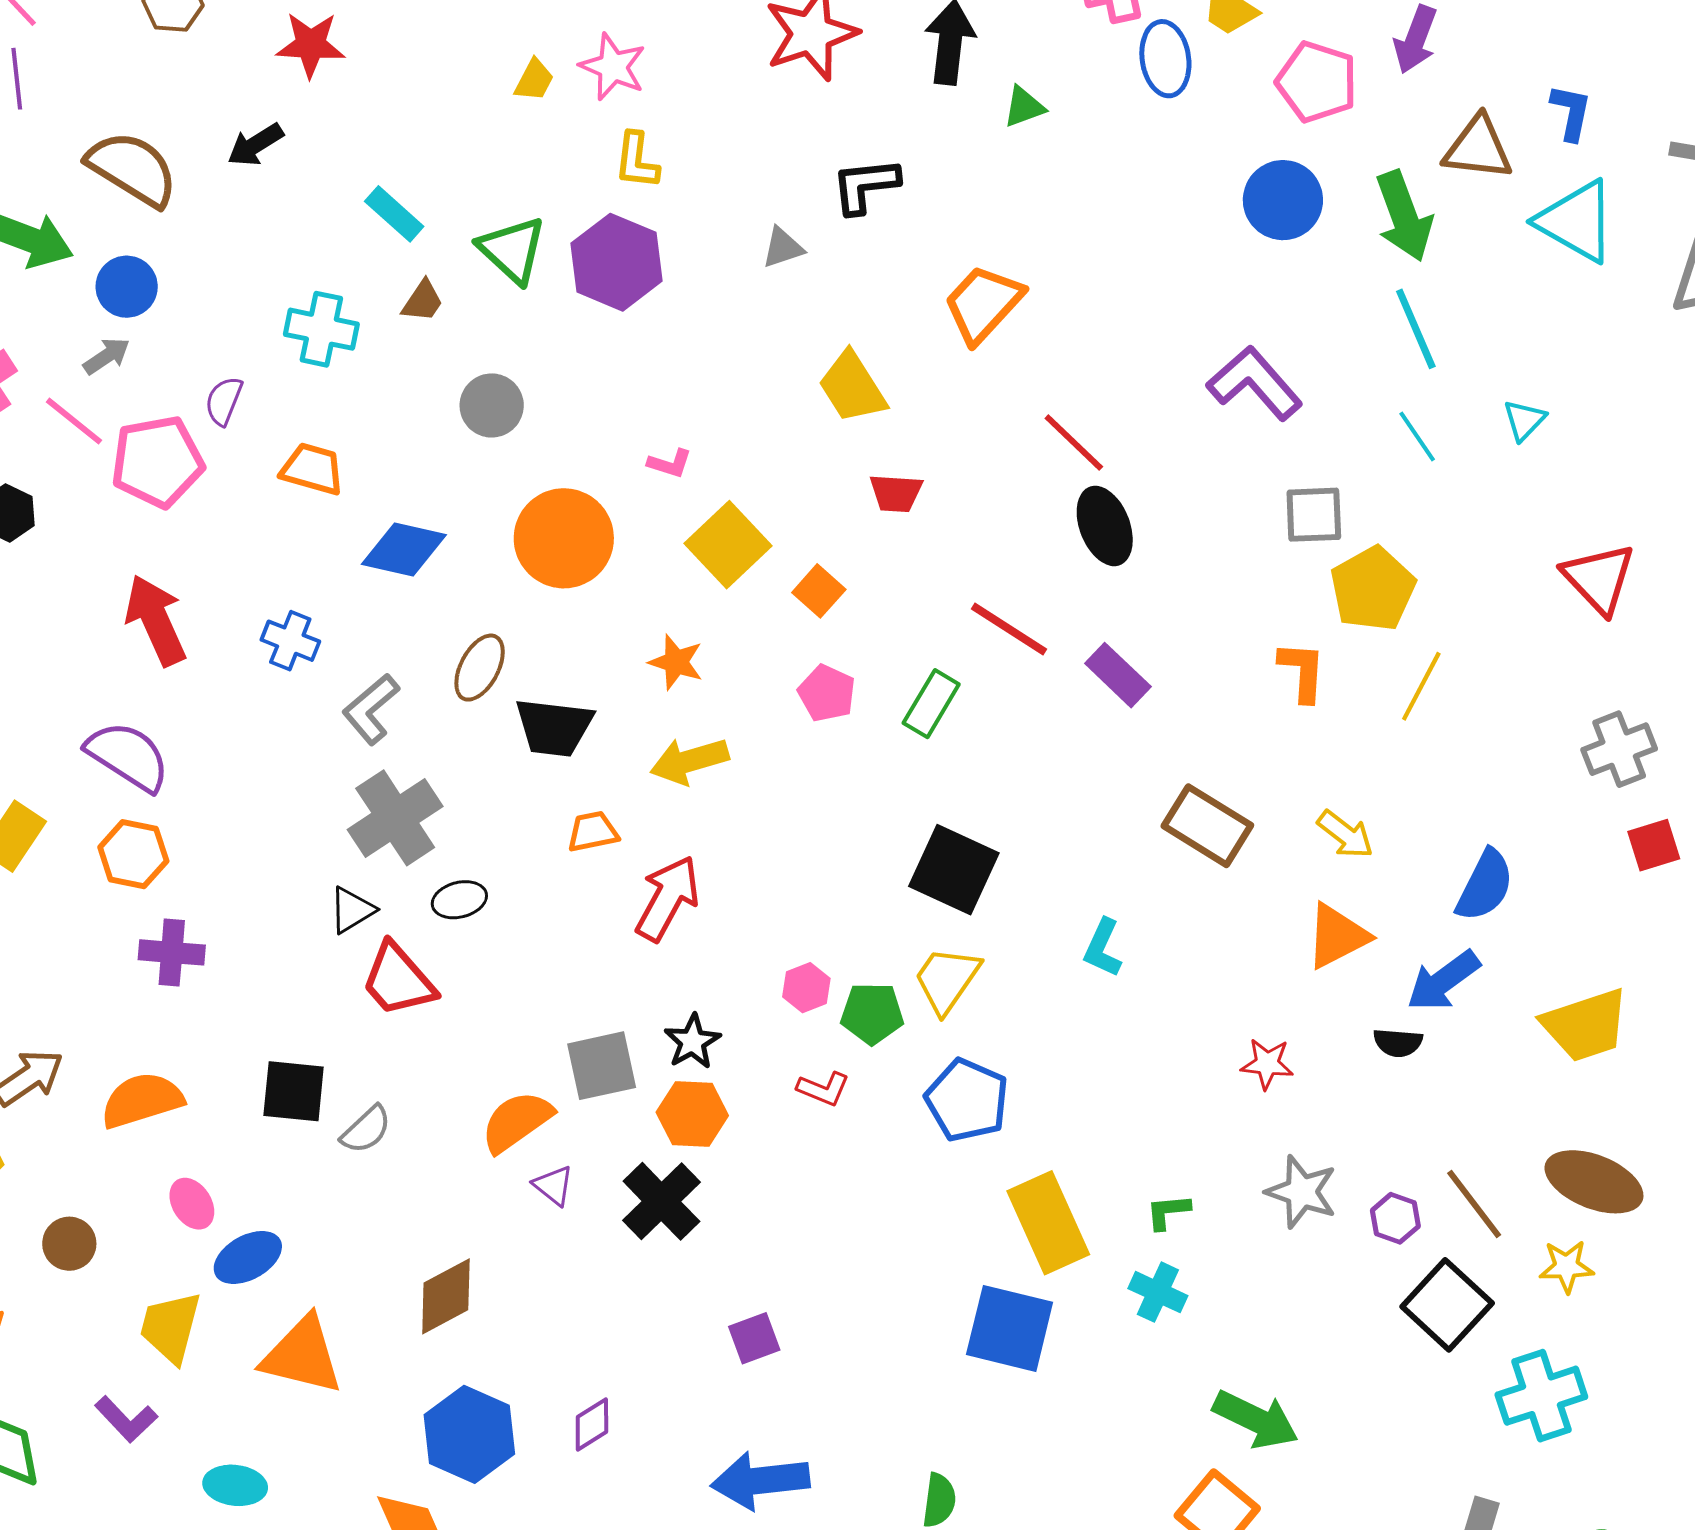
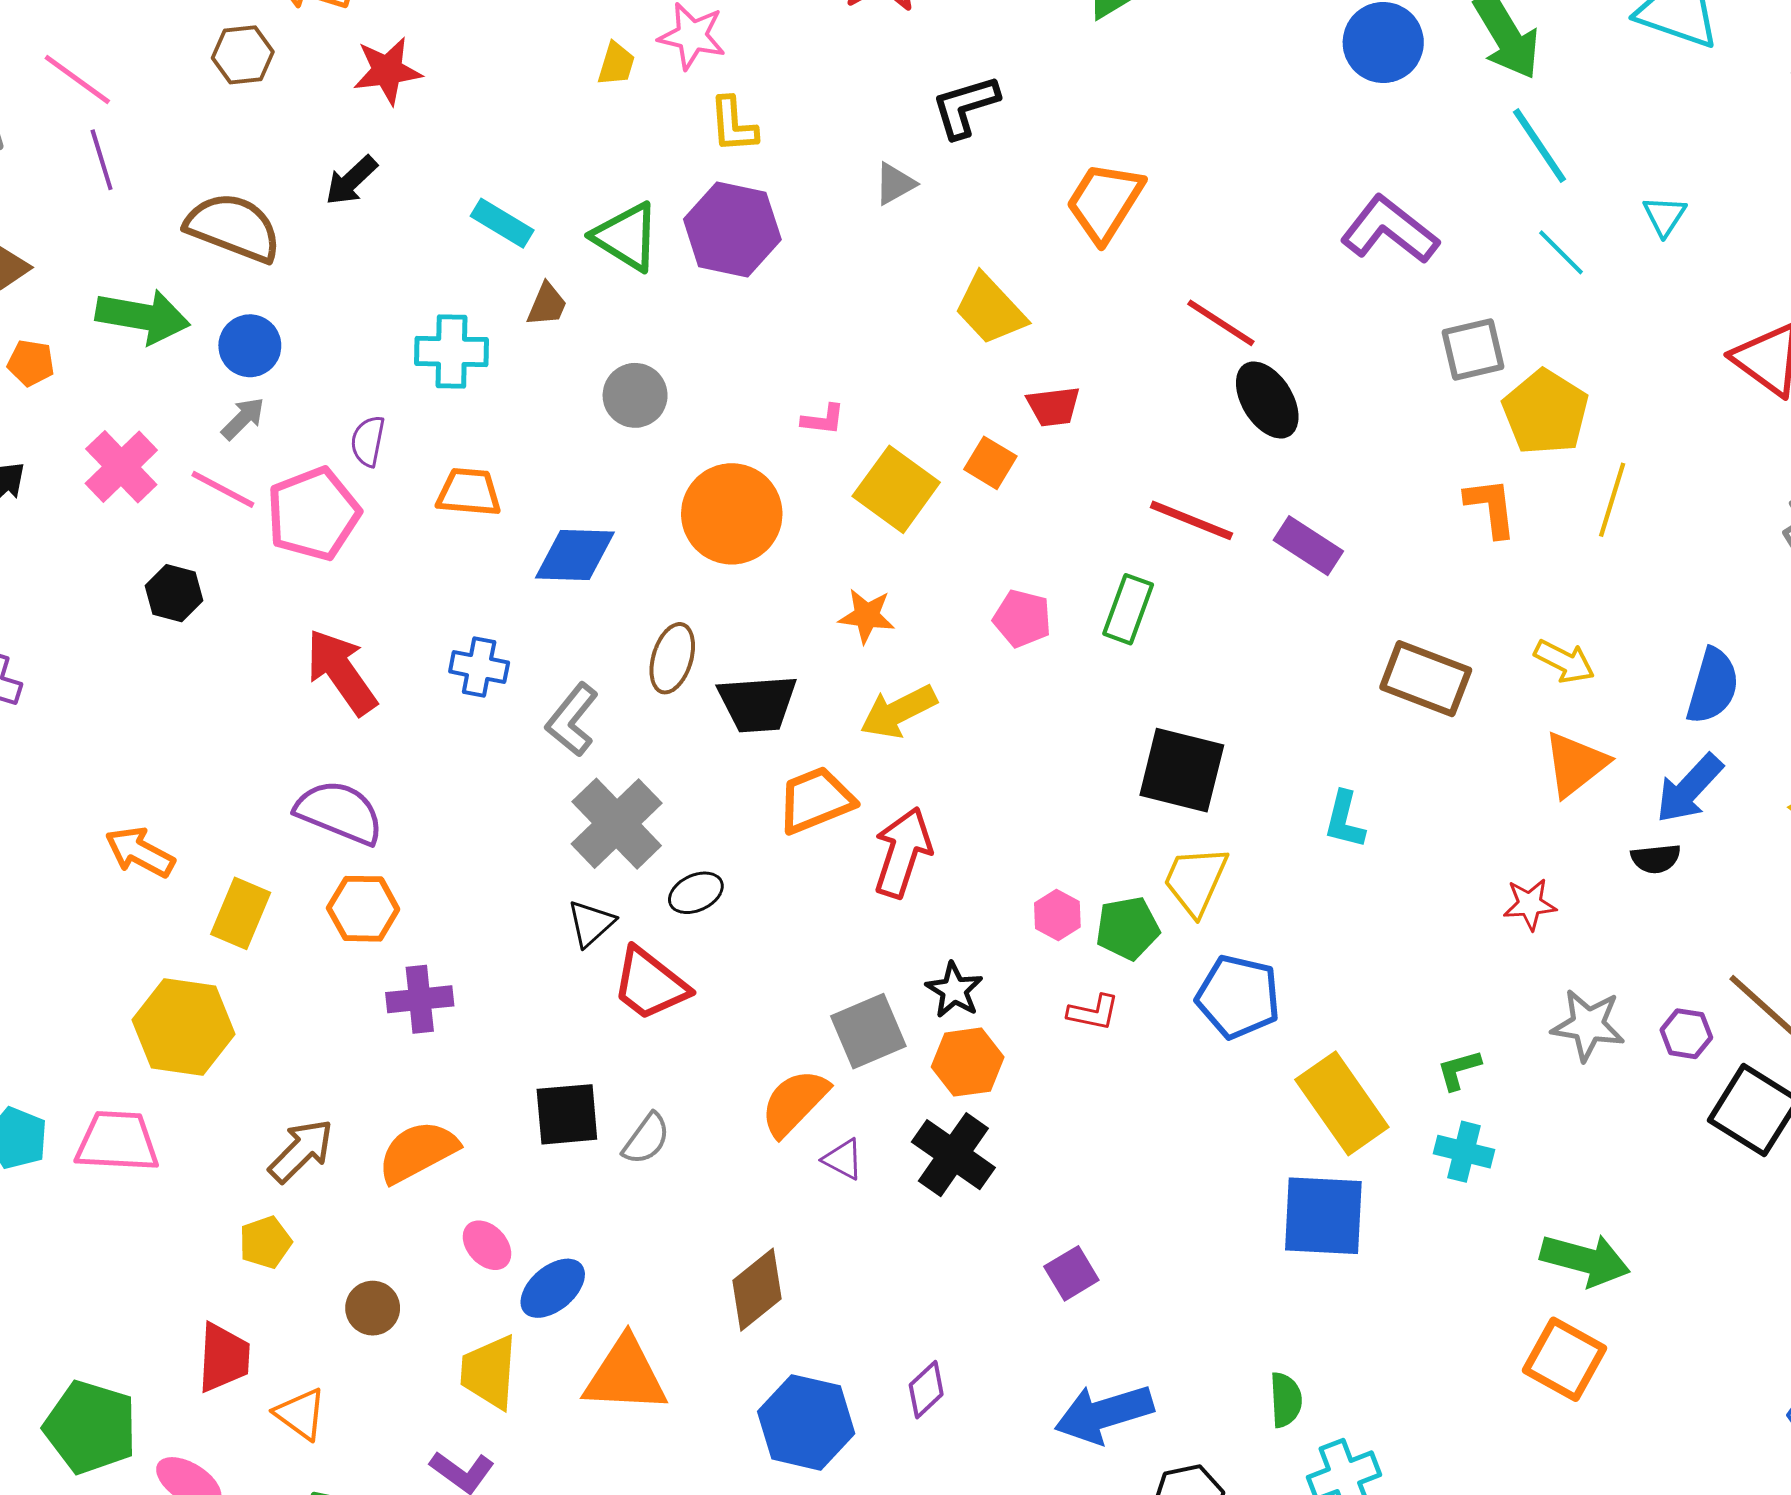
orange square: (819, 591) -> (990, 463), moved
orange trapezoid: (593, 832) -> (816, 800), size x1.5

